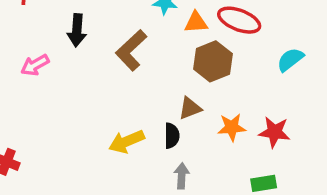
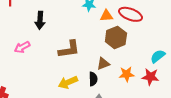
brown L-shape: (131, 50) -> (69, 49), moved, turned -145
cyan semicircle: (290, 60) -> (158, 56), moved
pink arrow: (35, 65) -> (22, 47), moved

